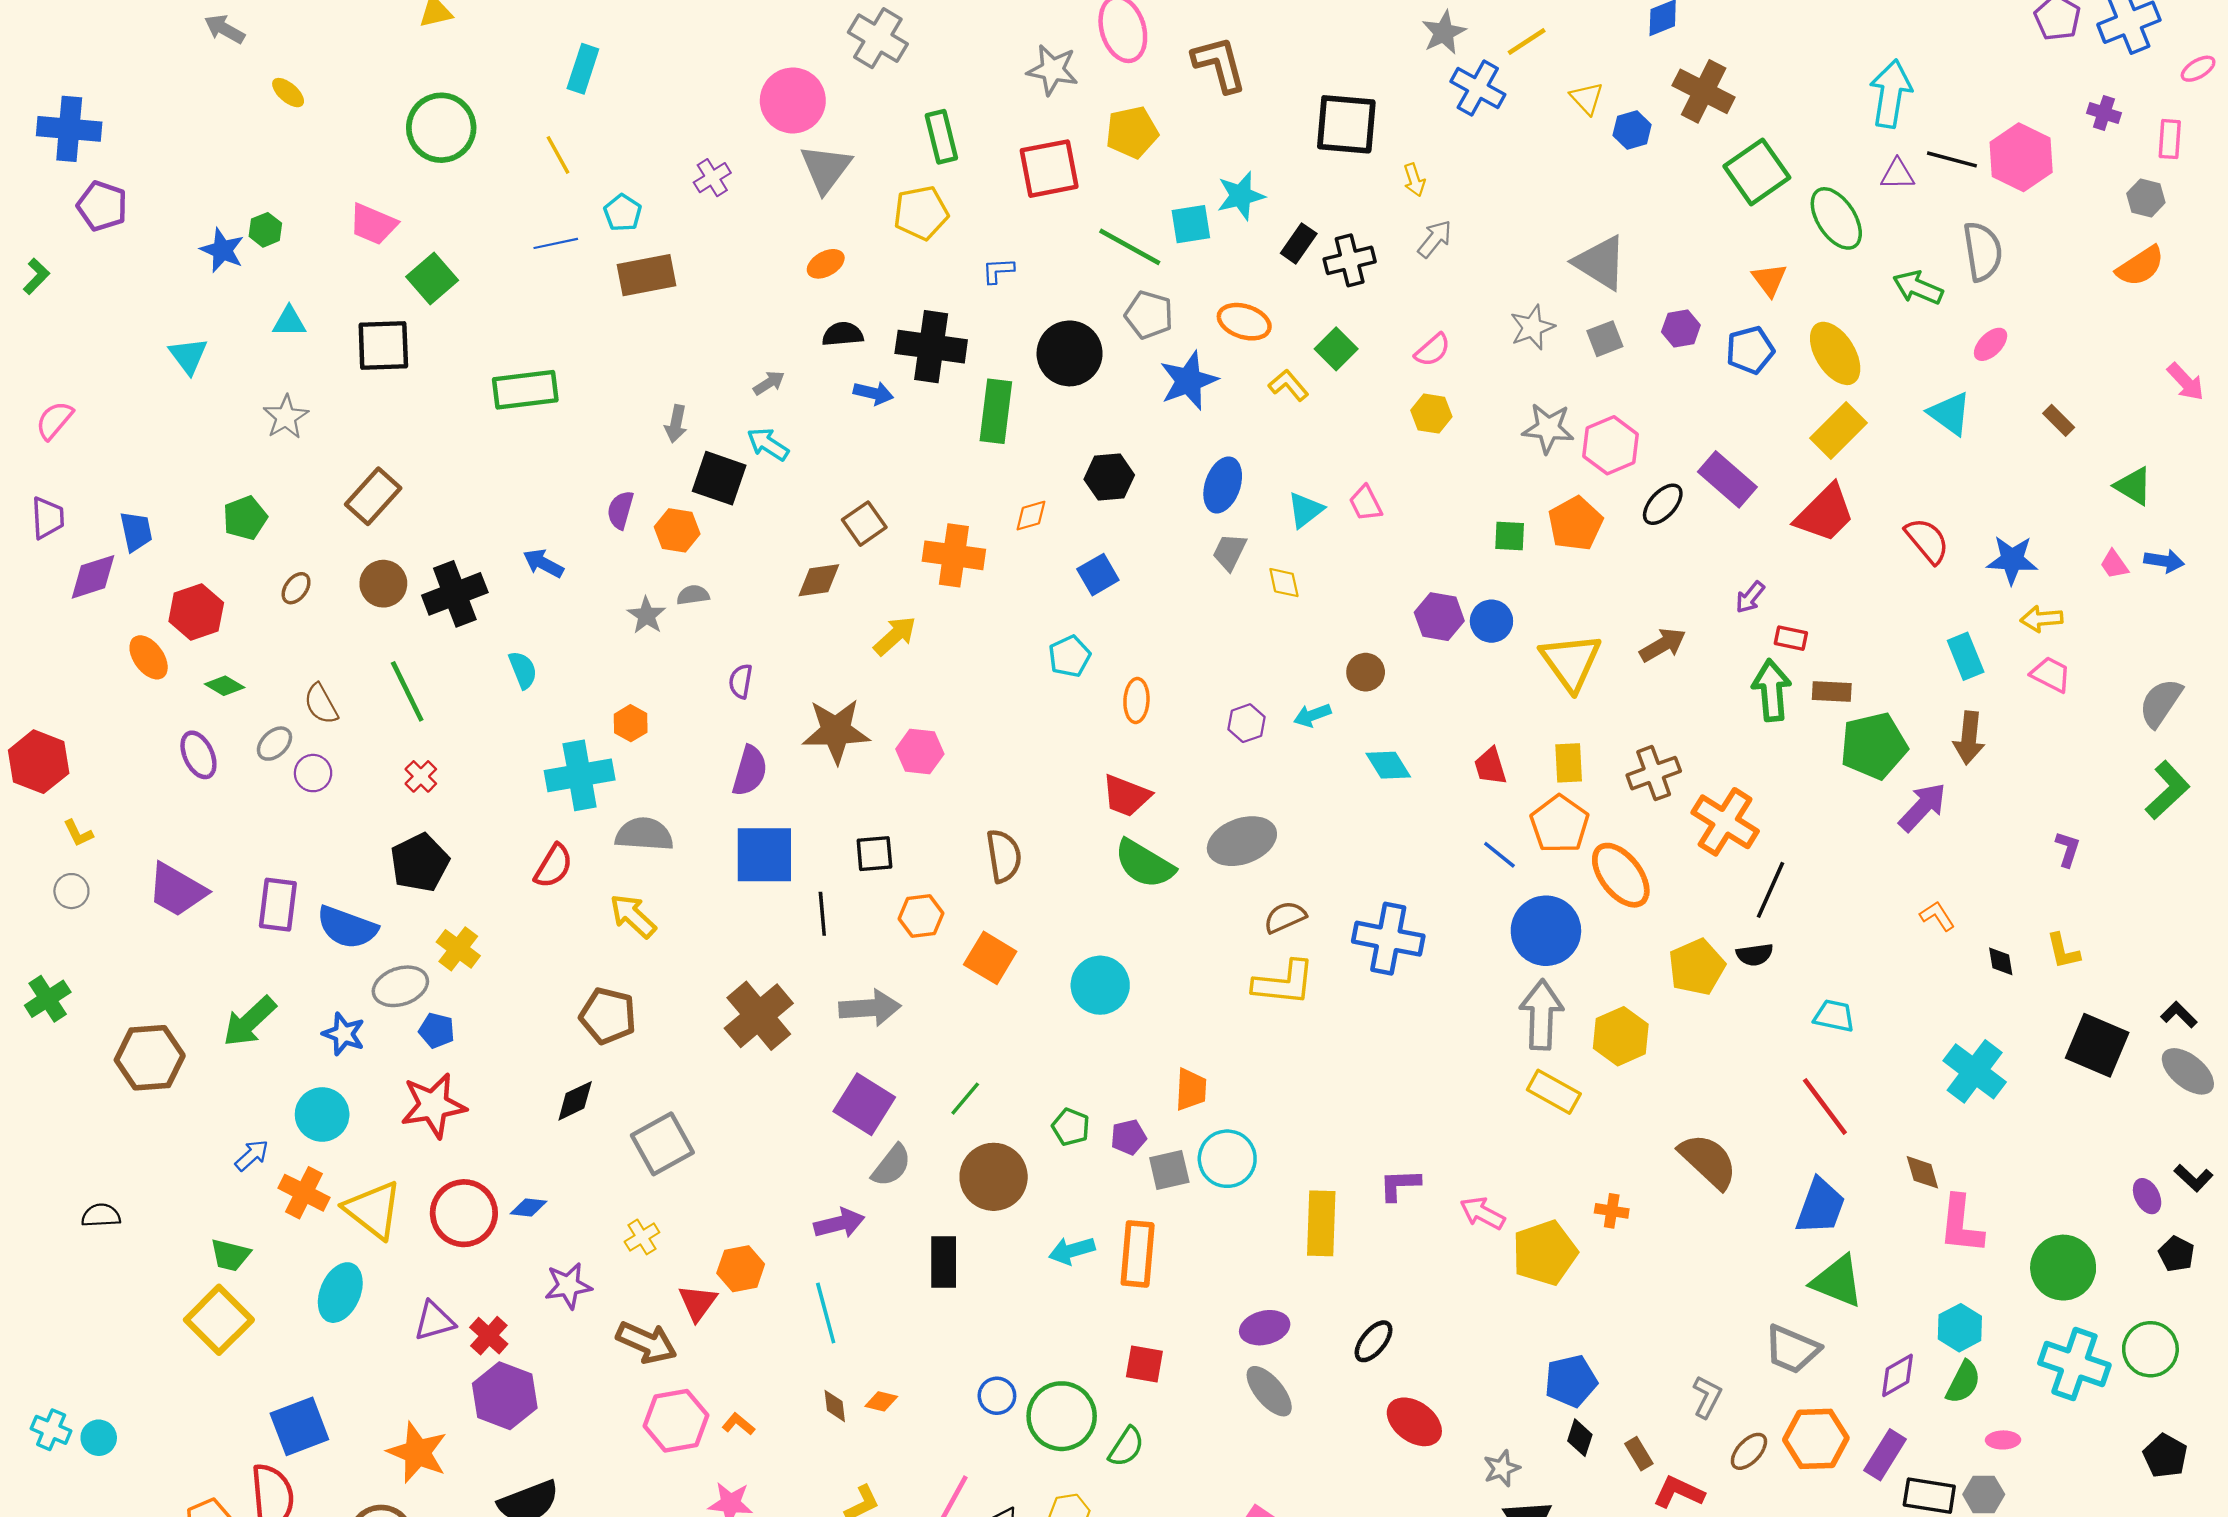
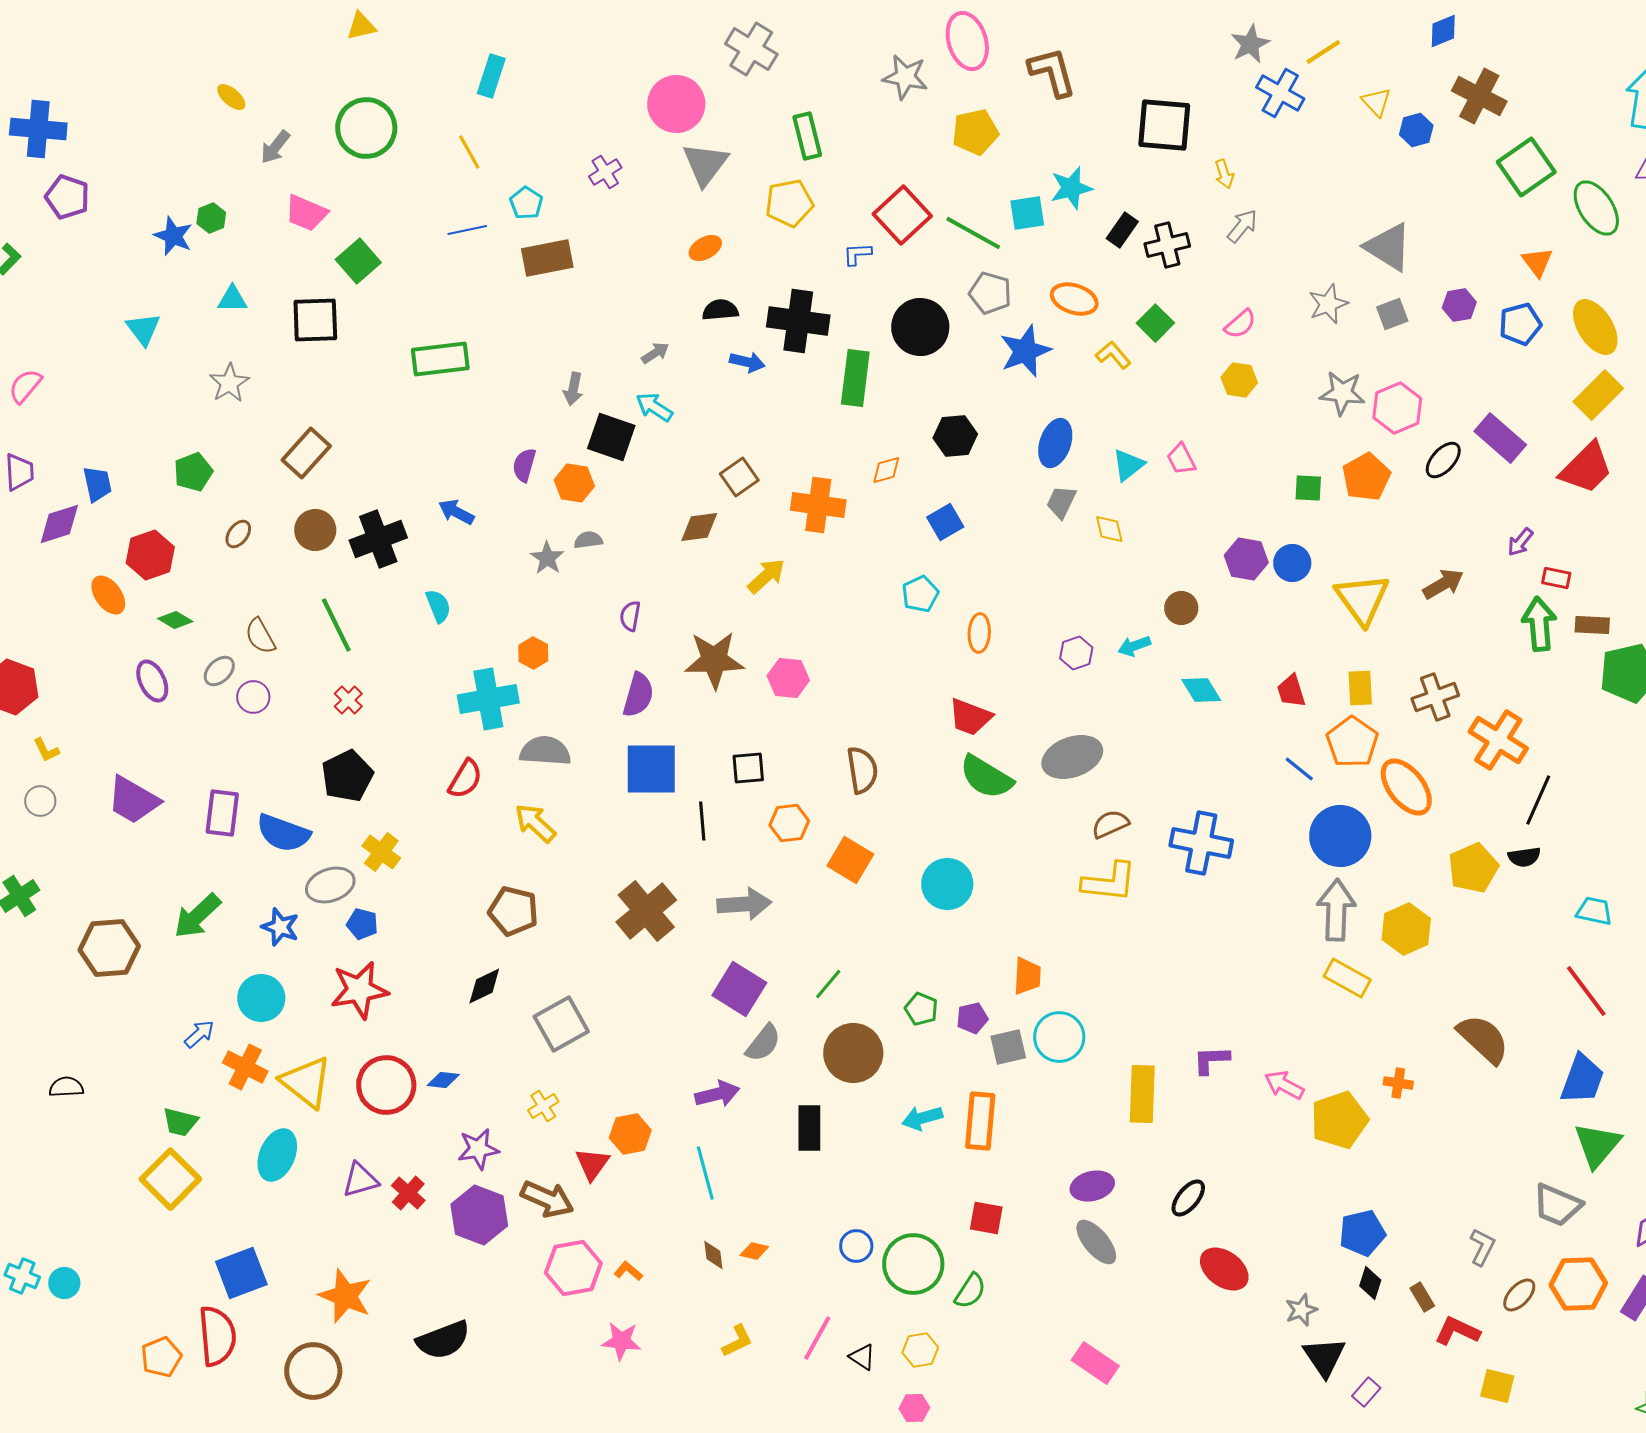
gray arrow: (225, 29) -> (275, 147), moved, turned -81
red square: (1049, 169) -> (902, 215), moved, turned -32
green triangle: (1837, 1281) -> (1597, 1145), turned 48
purple hexagon: (505, 1396) -> (479, 1215), moved

